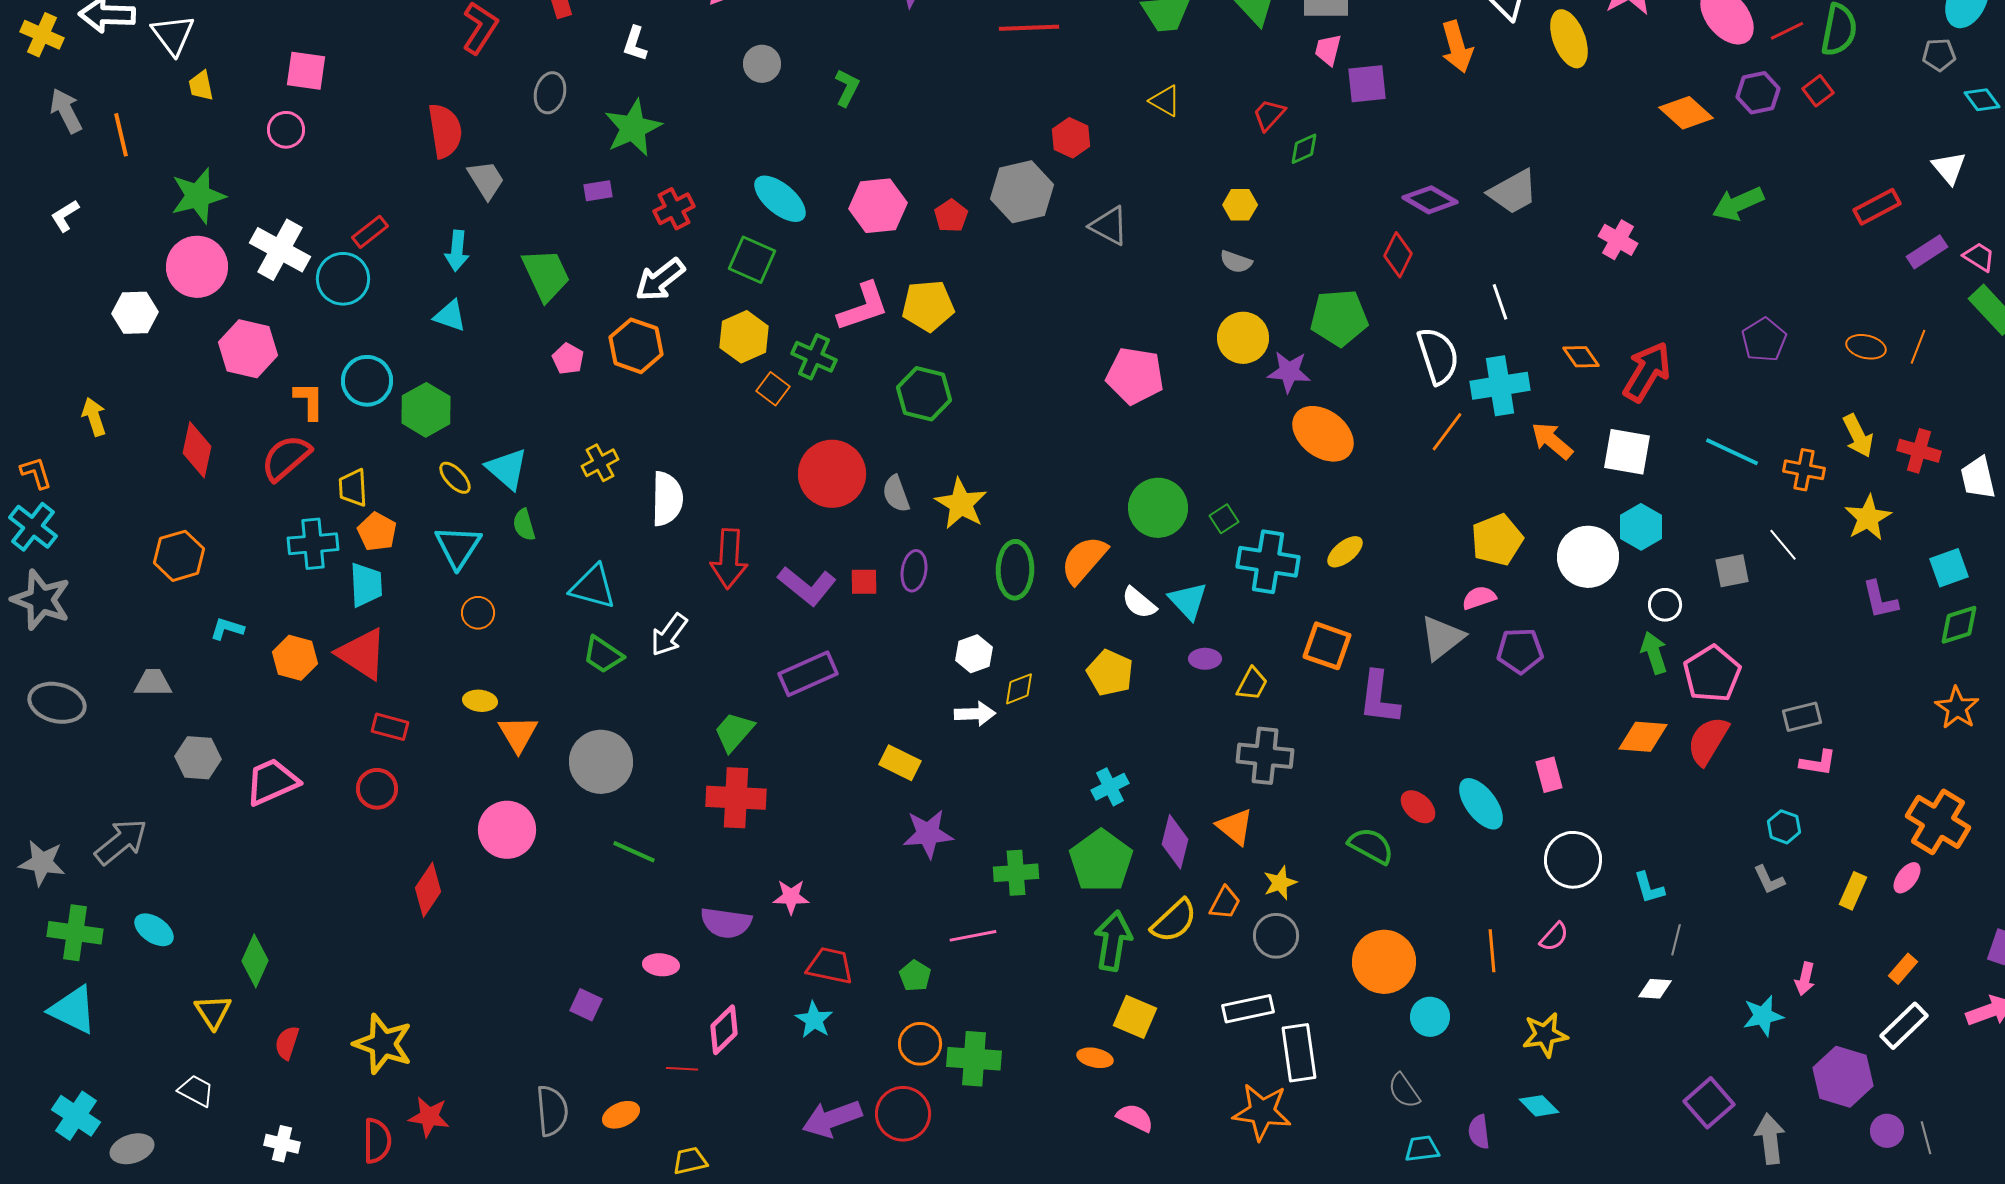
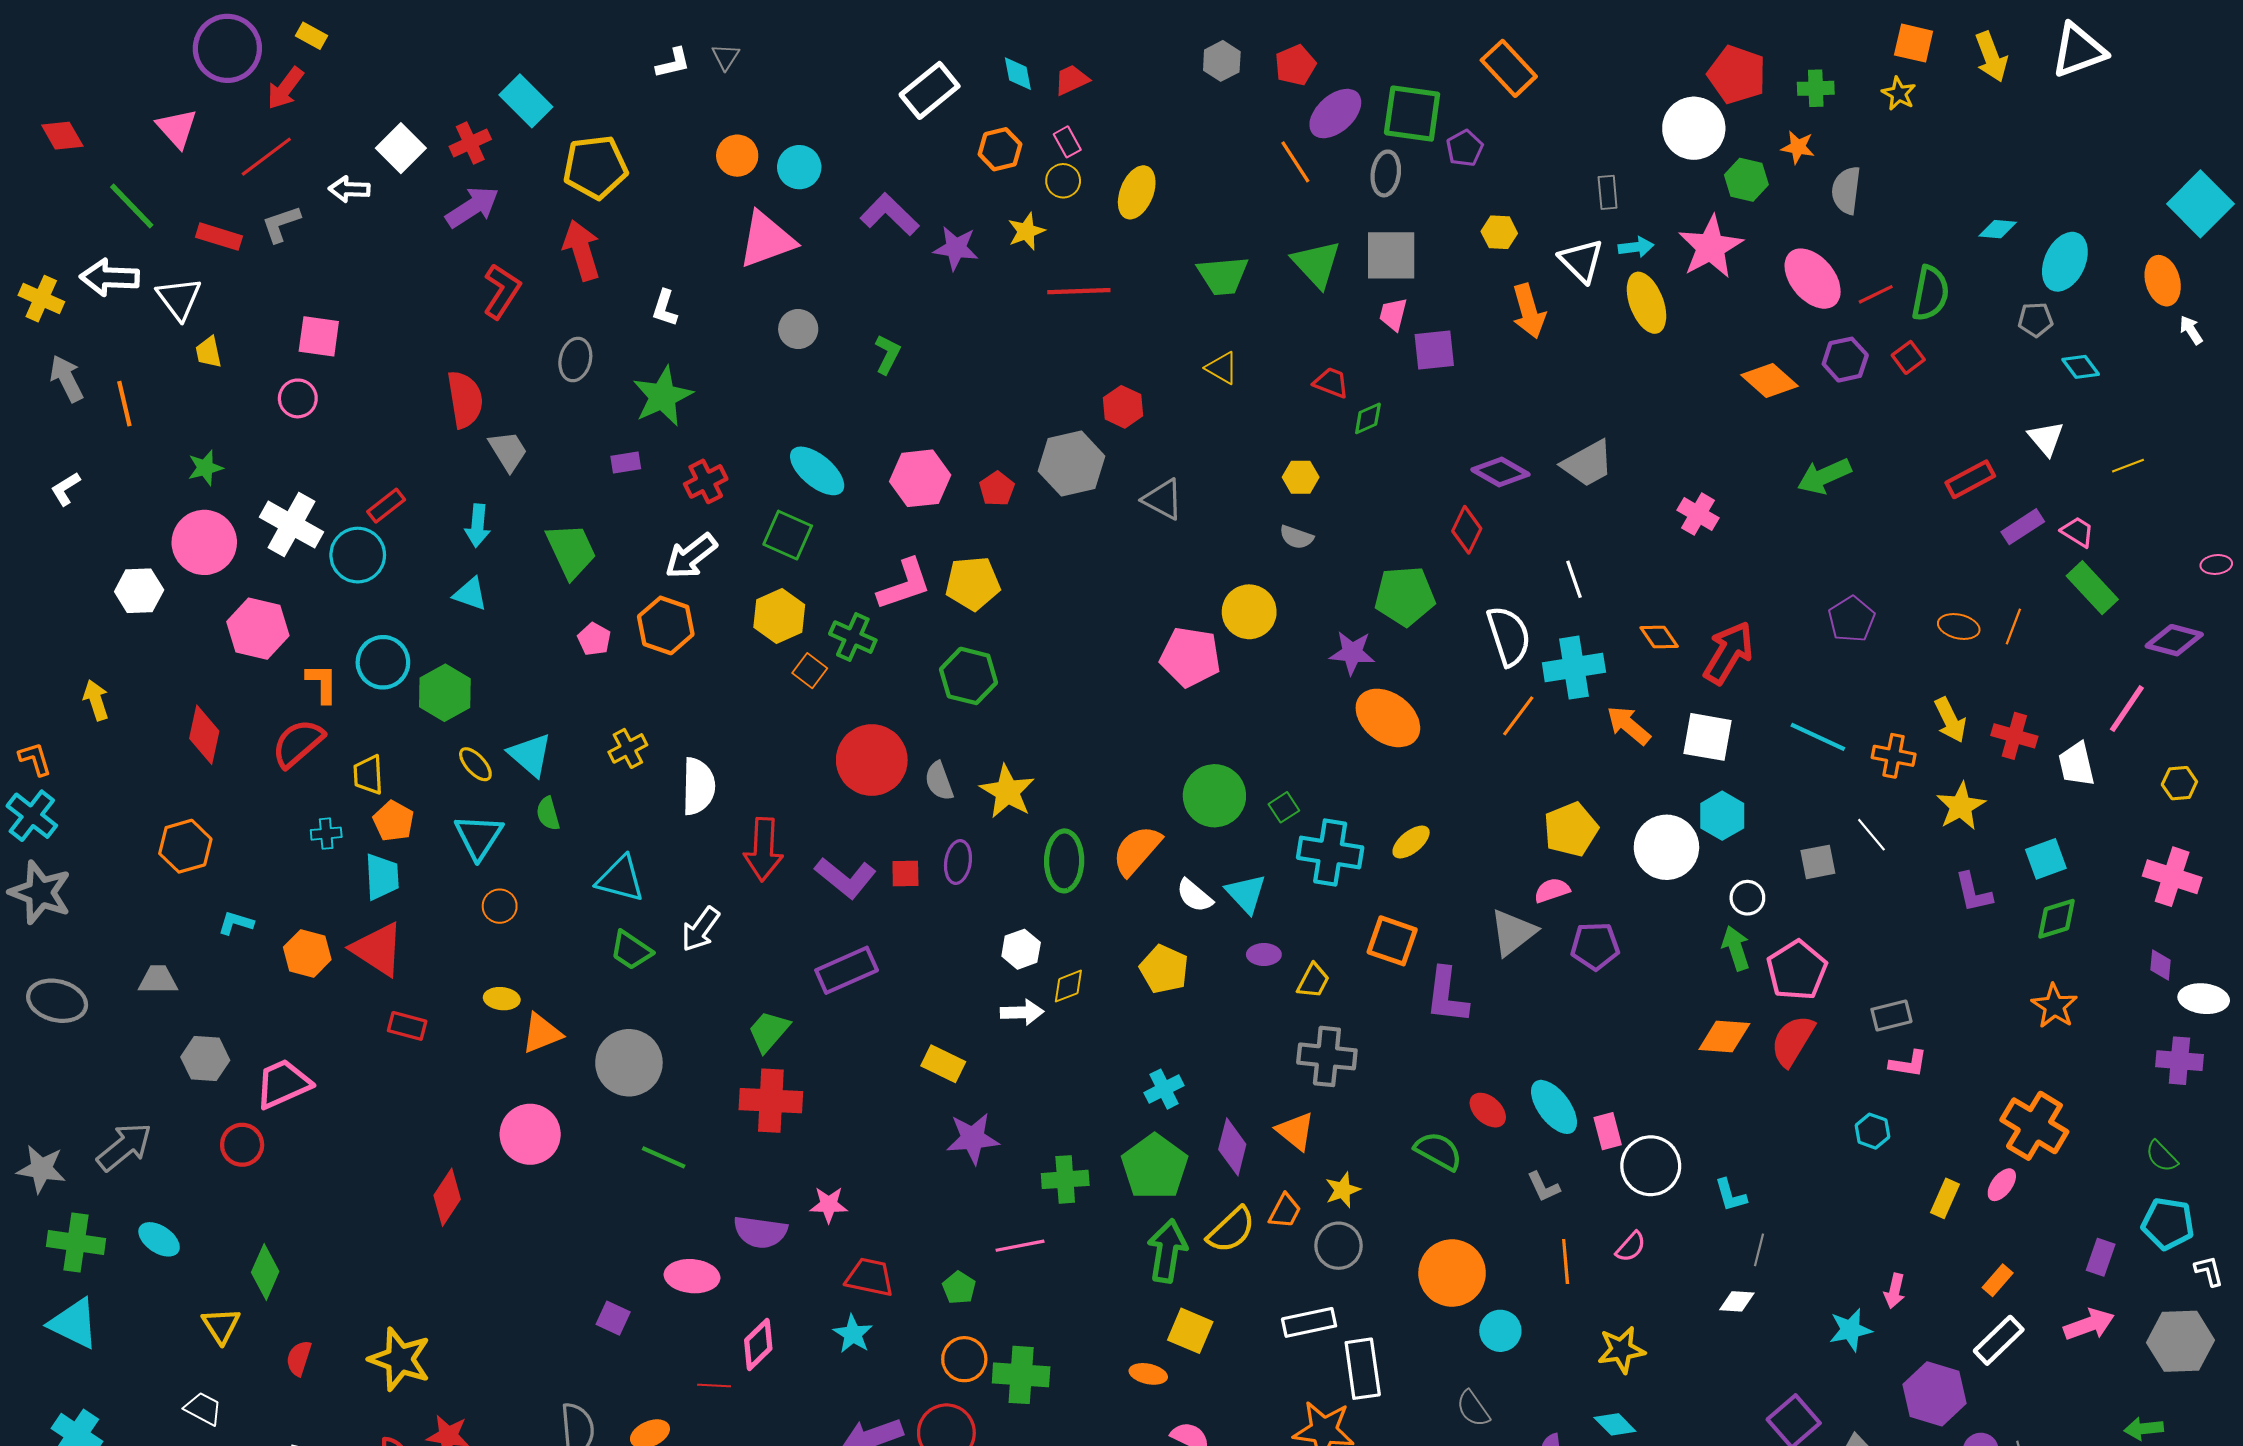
red trapezoid: (1269, 115) -> (1331, 383), turned 69
green star: (198, 196) -> (205, 468), size x0.6
yellow circle: (1243, 338) -> (1249, 612), moved
cyan cross: (313, 544) -> (326, 834), size x0.6
orange triangle: (518, 734) -> (542, 1033), turned 39
pink rectangle: (1549, 775) -> (1608, 1131), moved
red circle: (377, 789) -> (242, 1145), moved
gray L-shape: (1769, 880) -> (1543, 1187), moved
pink ellipse: (661, 965) -> (692, 1276), size x1.4

